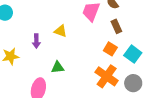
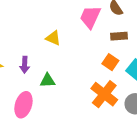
brown rectangle: (116, 26) -> (119, 36), turned -72
purple arrow: (36, 41) -> (25, 65), moved

